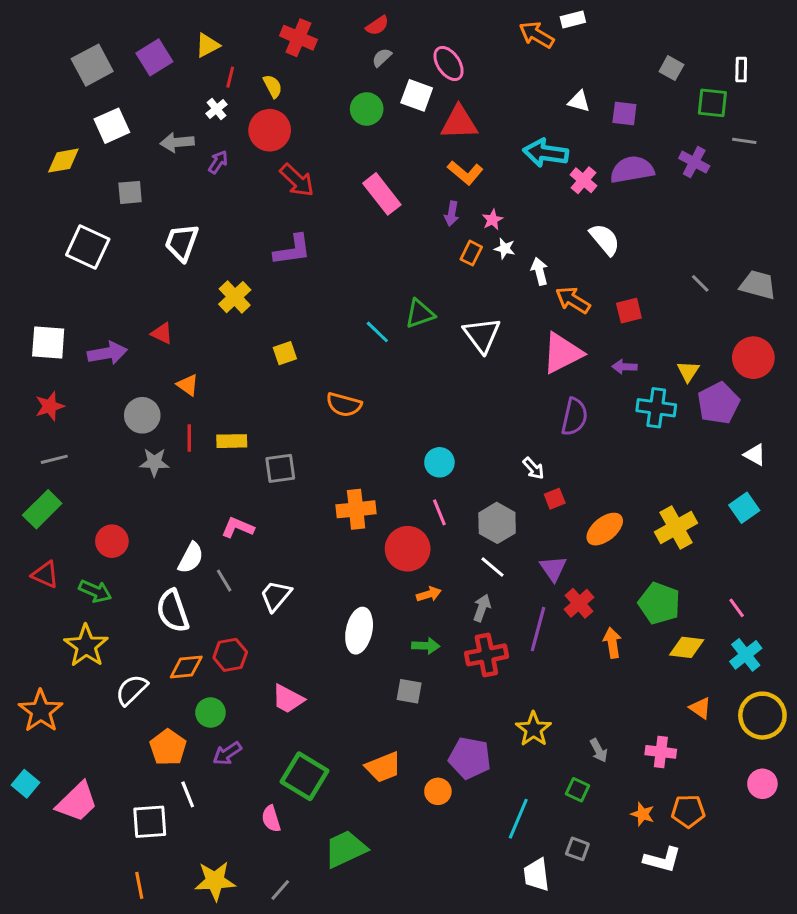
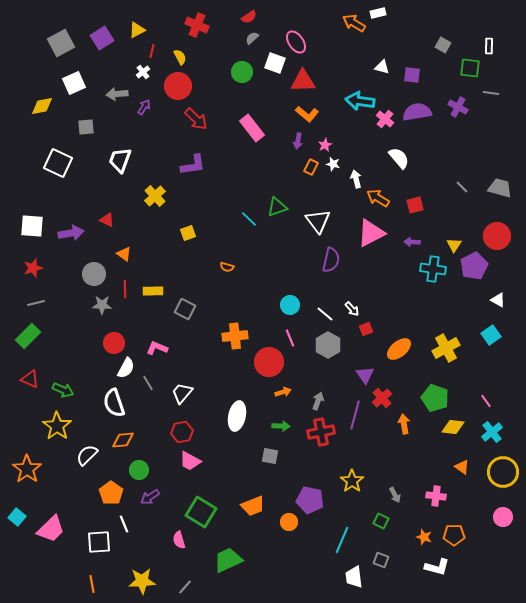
orange semicircle: (344, 405) -> (227, 267), size x0.6
purple semicircle: (574, 417) -> (331, 260), moved
gray square: (280, 468) -> (185, 309), turned 35
red circle: (112, 541) -> (114, 343), moved
white line: (493, 567) -> (325, 314), moved
red hexagon: (230, 655) -> (182, 432), moved

